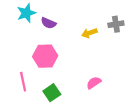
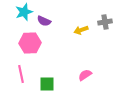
pink hexagon: (45, 56) -> (30, 43), moved
green square: (52, 93) -> (47, 84), turned 35

